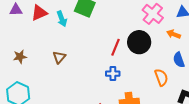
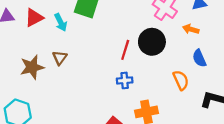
brown star: (20, 57) -> (32, 67), moved, size x1.5
brown triangle: (59, 57) -> (60, 58), moved

